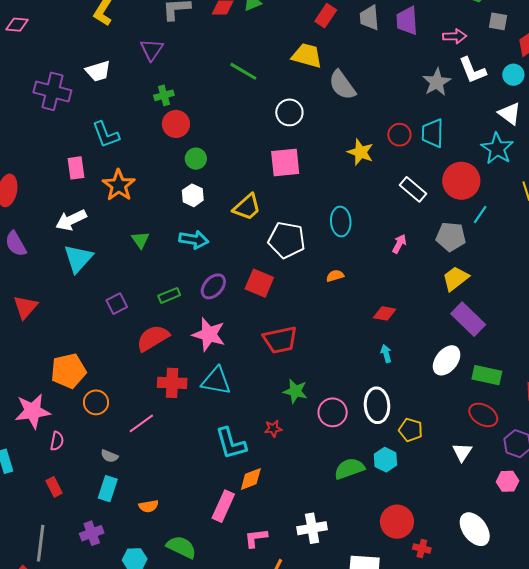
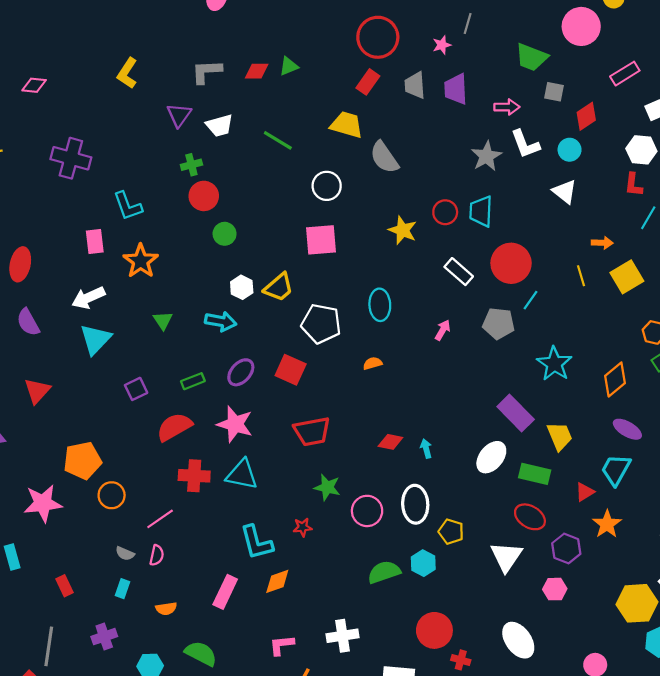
white trapezoid: (98, 71) -> (219, 126), moved
cyan star: (497, 149) -> (554, 364), moved
white hexagon: (193, 195) -> (242, 287), moved
yellow trapezoid: (456, 278) -> (560, 436), moved, turned 104
red diamond: (385, 313) -> (390, 442), moved
pink semicircle: (57, 441) -> (157, 555), moved
white triangle: (462, 452) -> (506, 557), size x1.5
cyan rectangle: (108, 489) -> (123, 589), size x0.7
pink rectangle: (223, 506) -> (225, 592), moved

